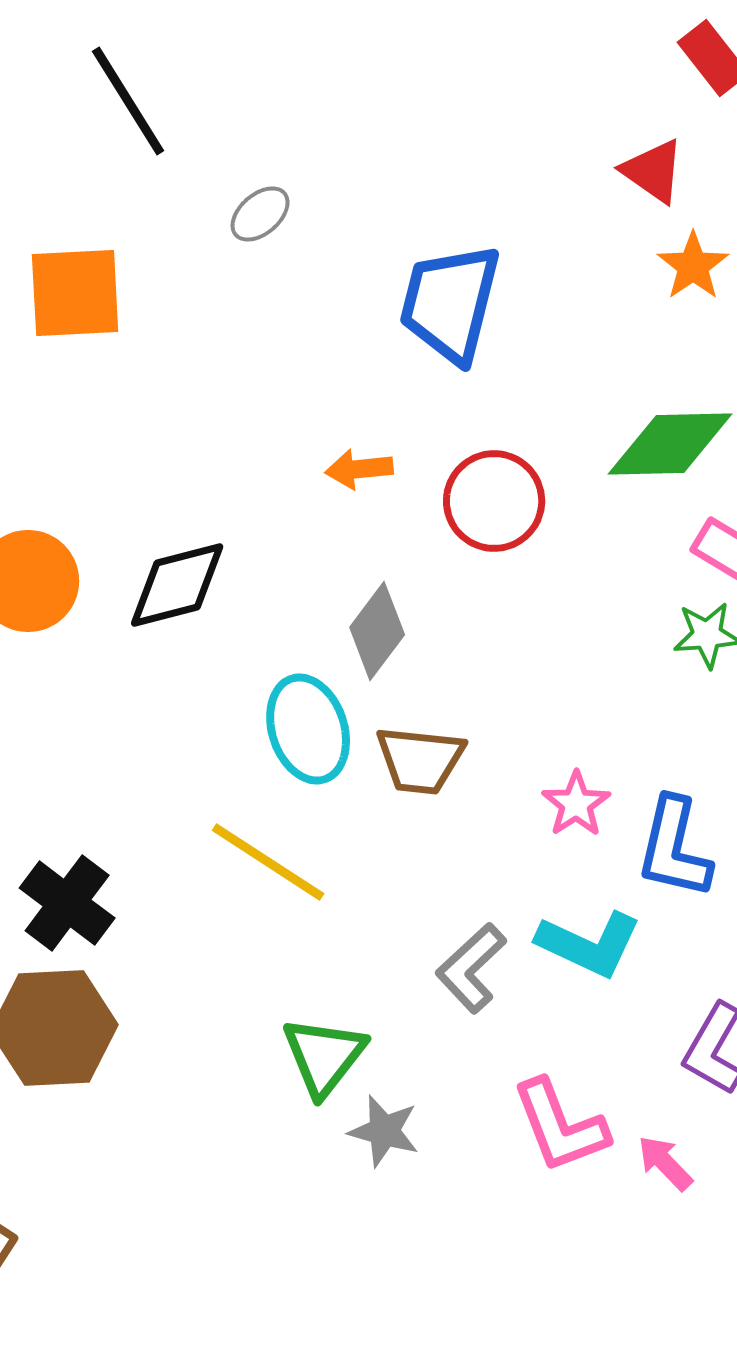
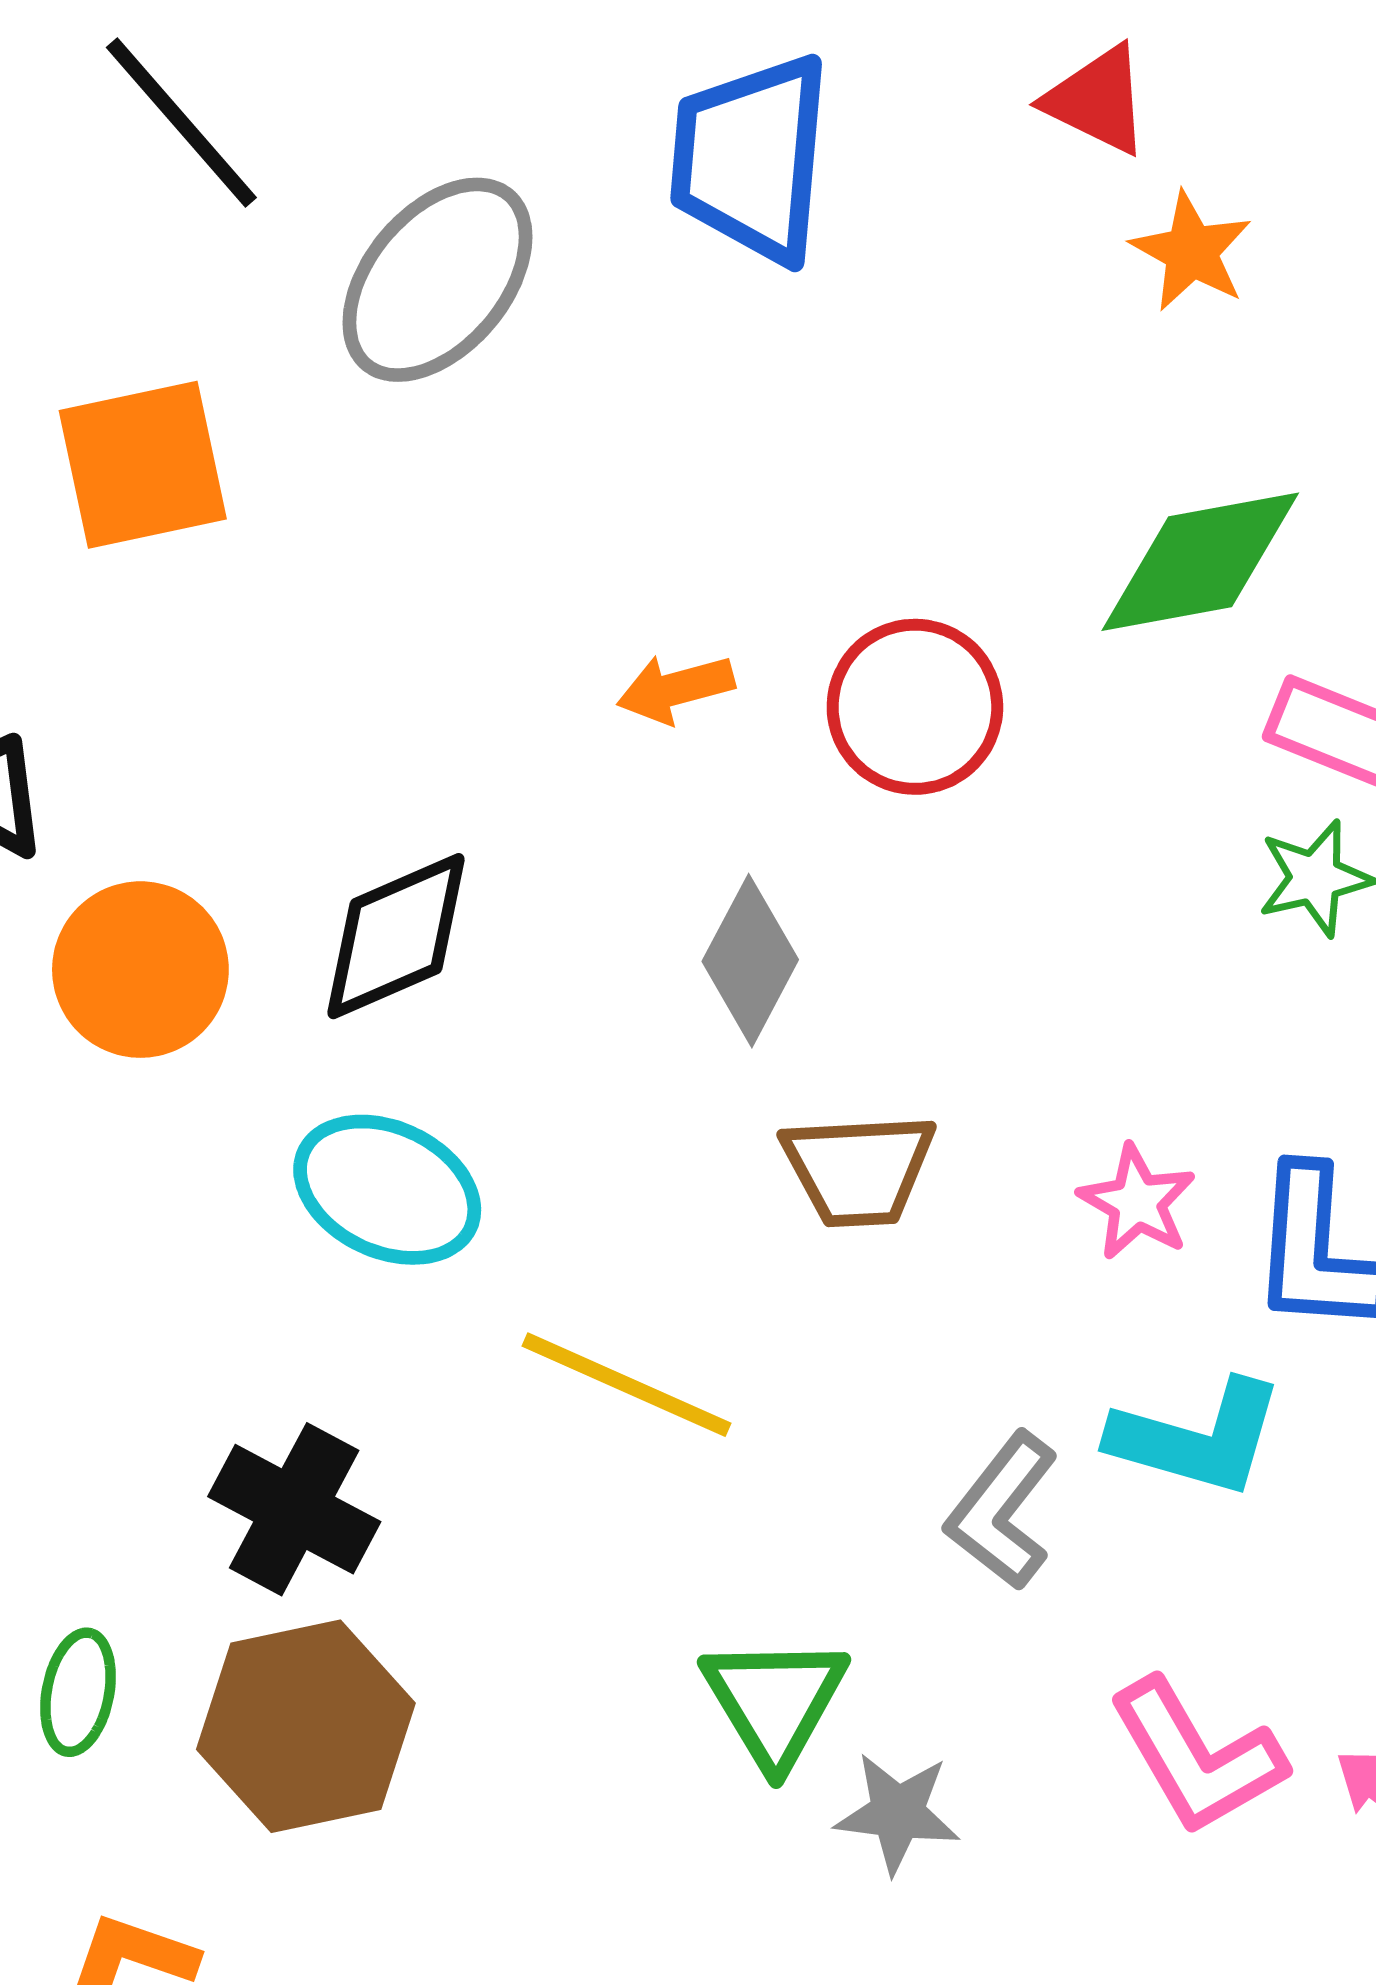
gray ellipse: (260, 214) -> (437, 280), size x2.0
blue trapezoid: (450, 303) -> (751, 158), moved
cyan ellipse: (308, 729) -> (387, 1190), moved, turned -38

